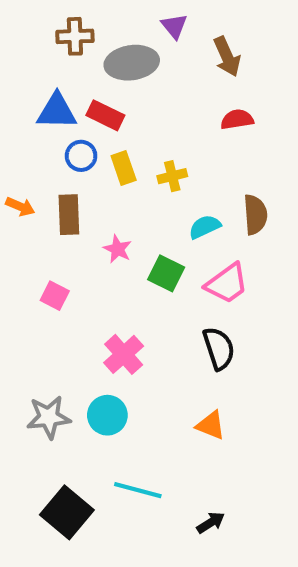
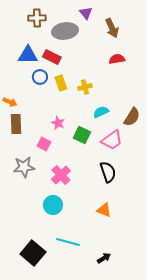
brown rectangle: (69, 215) -> (16, 124), moved
brown semicircle: (255, 215) -> (132, 117), moved, turned 36
pink square: (55, 296) -> (44, 144), moved
gray star: (49, 417) -> (24, 167), moved

